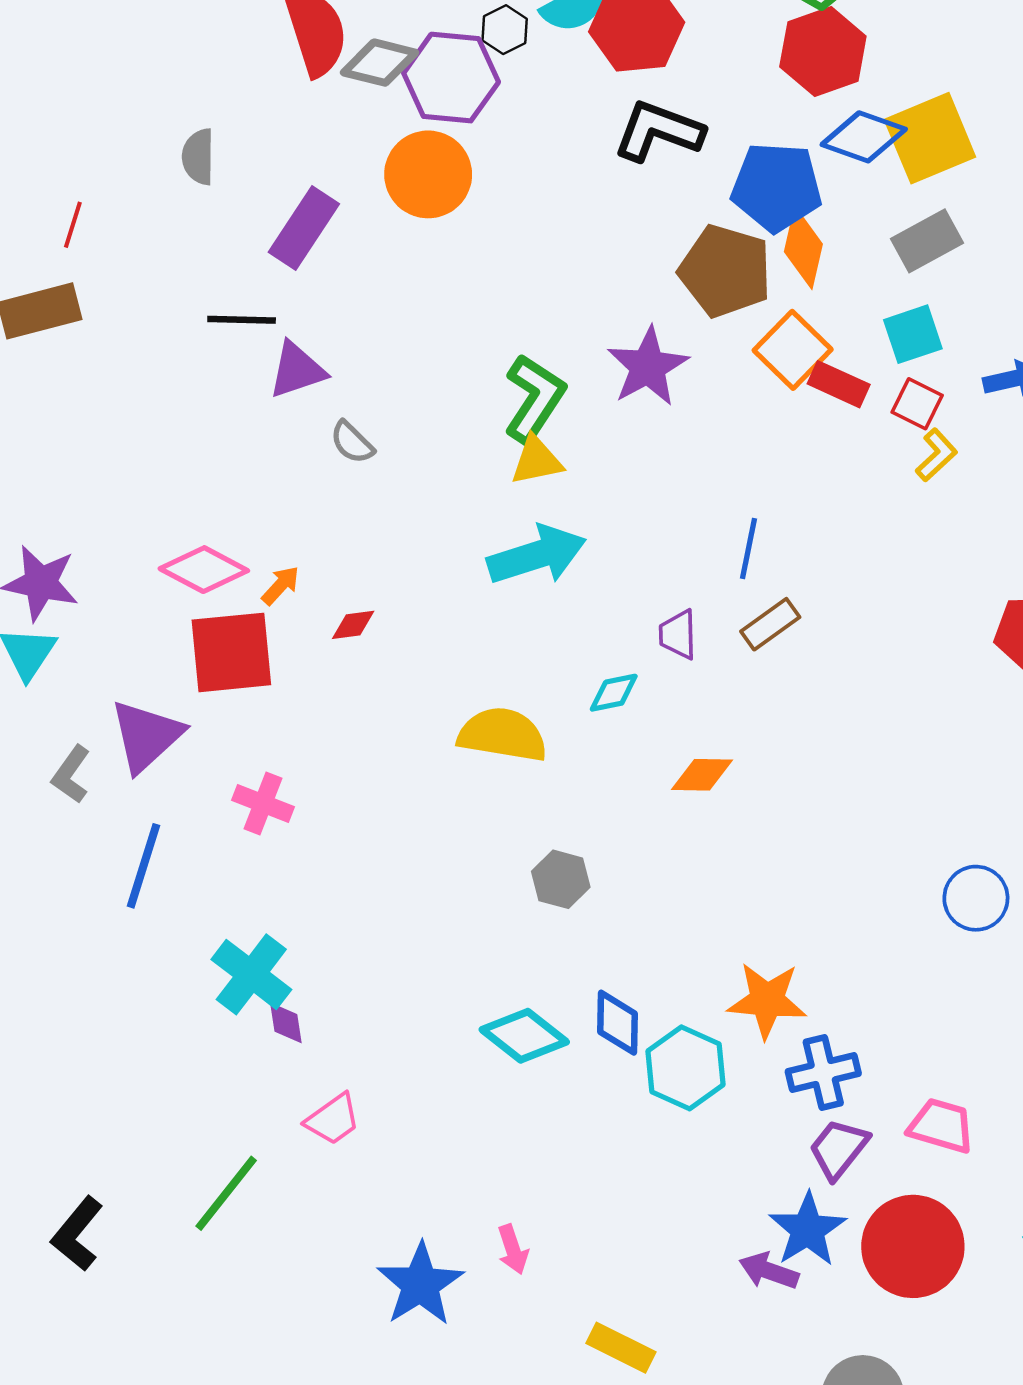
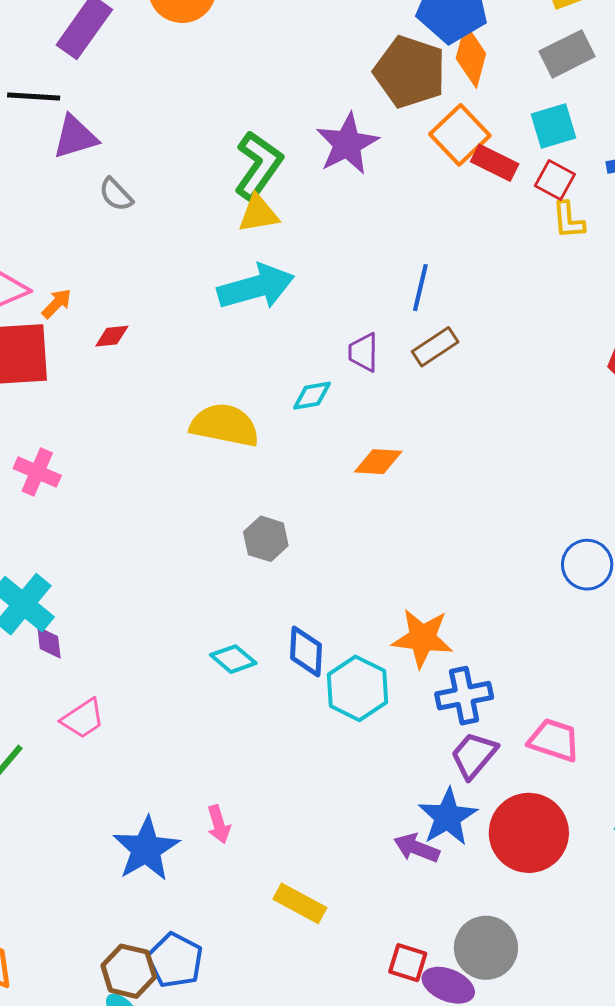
yellow L-shape: (936, 455) -> (568, 220), turned 126
cyan diamond: (524, 1036) -> (233, 659), size x0.7

